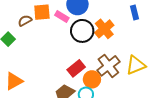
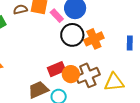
blue rectangle: (135, 12) -> (130, 43), moved
orange circle: (92, 79) -> (71, 74), moved

